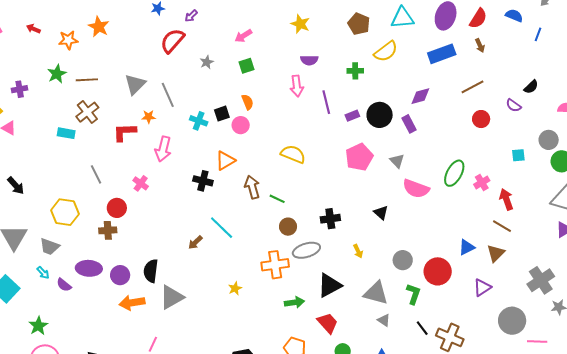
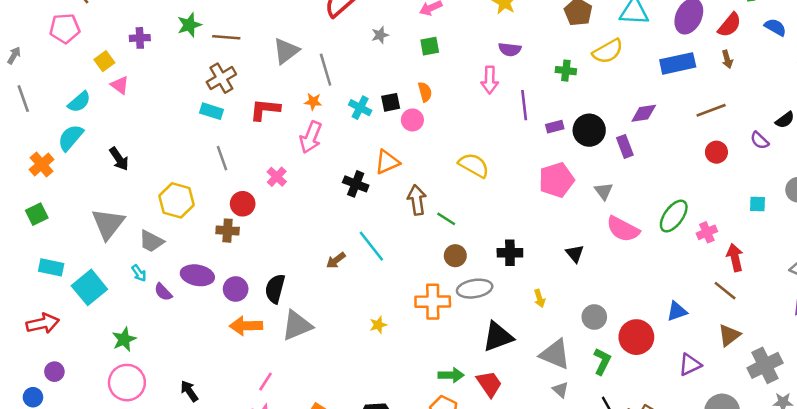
orange star: (149, 117) -> (313, 102), moved
cyan rectangle: (66, 133) -> (211, 111), moved
brown triangle: (496, 253) -> (729, 335), moved
green arrow: (294, 302) -> (451, 375), moved

